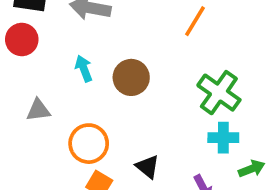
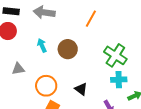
orange line: (195, 21) -> (91, 19), moved
black triangle: (148, 167) -> (81, 89), moved

